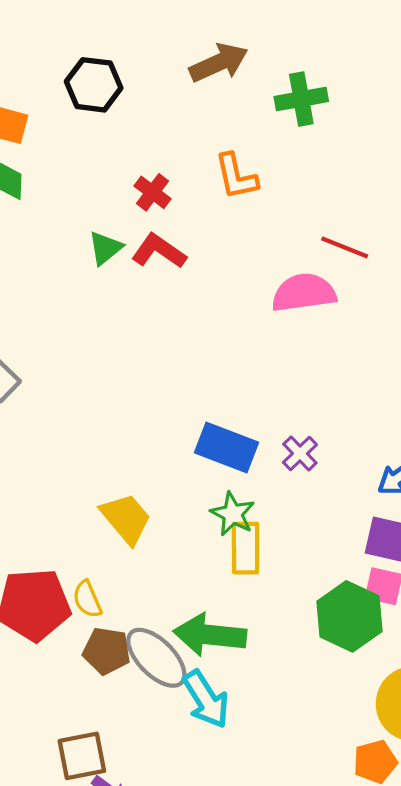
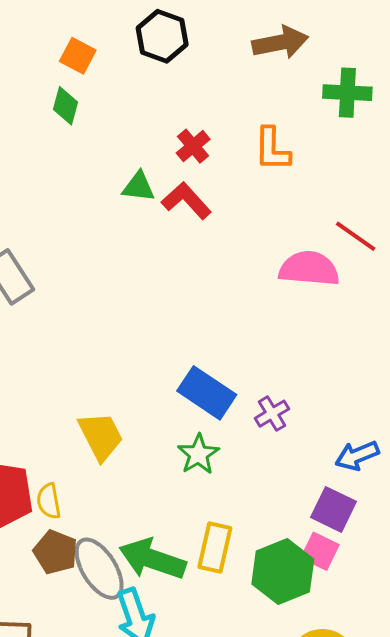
green triangle: (105, 248) -> (139, 187), turned 33
yellow rectangle: (246, 548) -> (215, 547), moved

